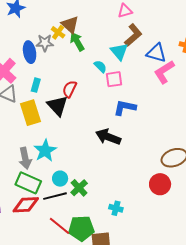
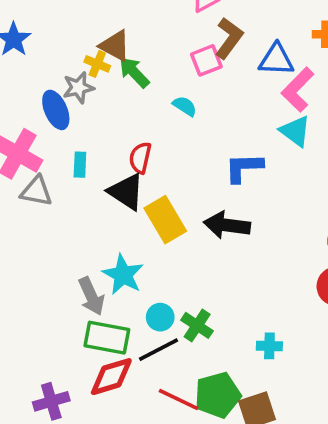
cyan triangle: (119, 52) -> (295, 131), moved
pink square: (114, 79) -> (206, 60), moved
yellow rectangle: (31, 113) -> (165, 220), moved

